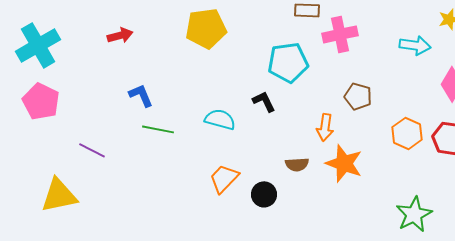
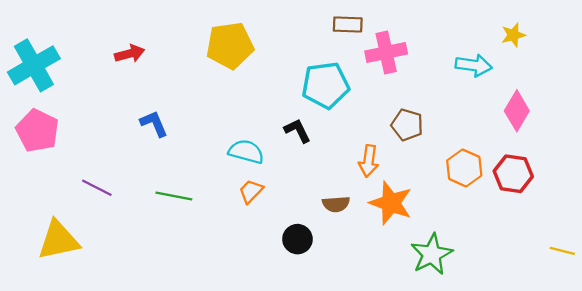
green line: (158, 129) -> (174, 196), moved
orange trapezoid: (224, 178) -> (251, 191), moved, size x0.7
green star: (414, 214) -> (432, 254), moved

